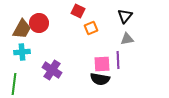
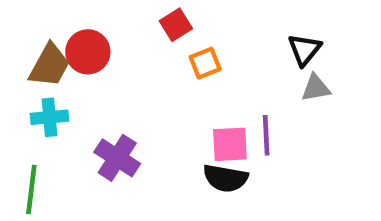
red square: (78, 11) -> (176, 25), turned 32
black triangle: (125, 16) -> (304, 50), moved
gray triangle: (127, 39) -> (316, 88), moved

